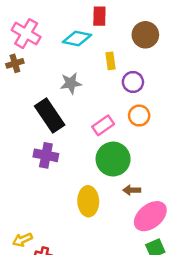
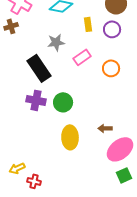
purple circle: (133, 82) -> (112, 29), moved
pink rectangle: (103, 125) -> (82, 57), moved
green circle: (113, 159) -> (63, 102), moved, size x0.7

